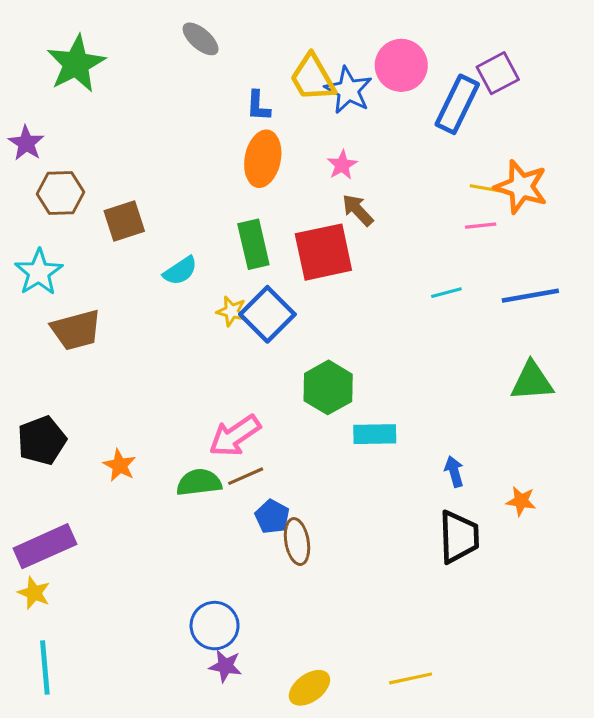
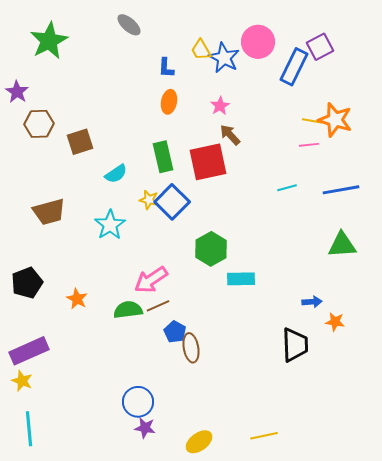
yellow trapezoid: (313, 78) -> (201, 50), size x0.7
orange ellipse: (263, 159) -> (169, 102), size x0.7
cyan star: (39, 272) -> (110, 225), moved
blue arrow: (454, 472) -> (312, 302), moved, turned 102

